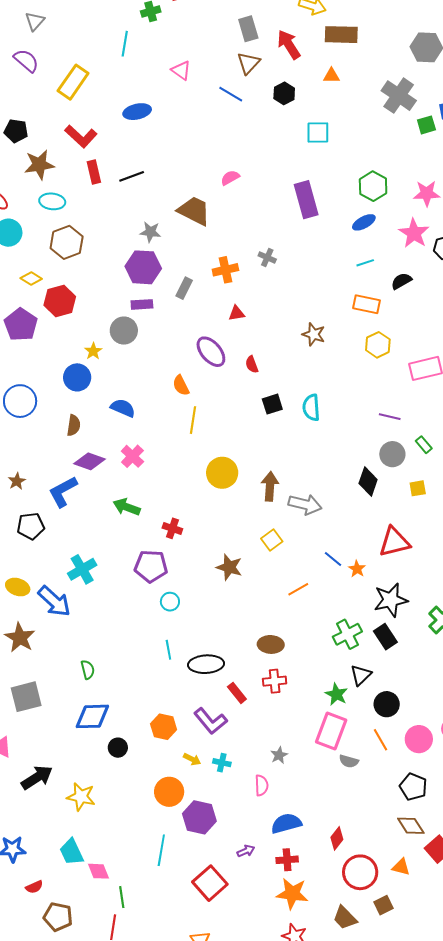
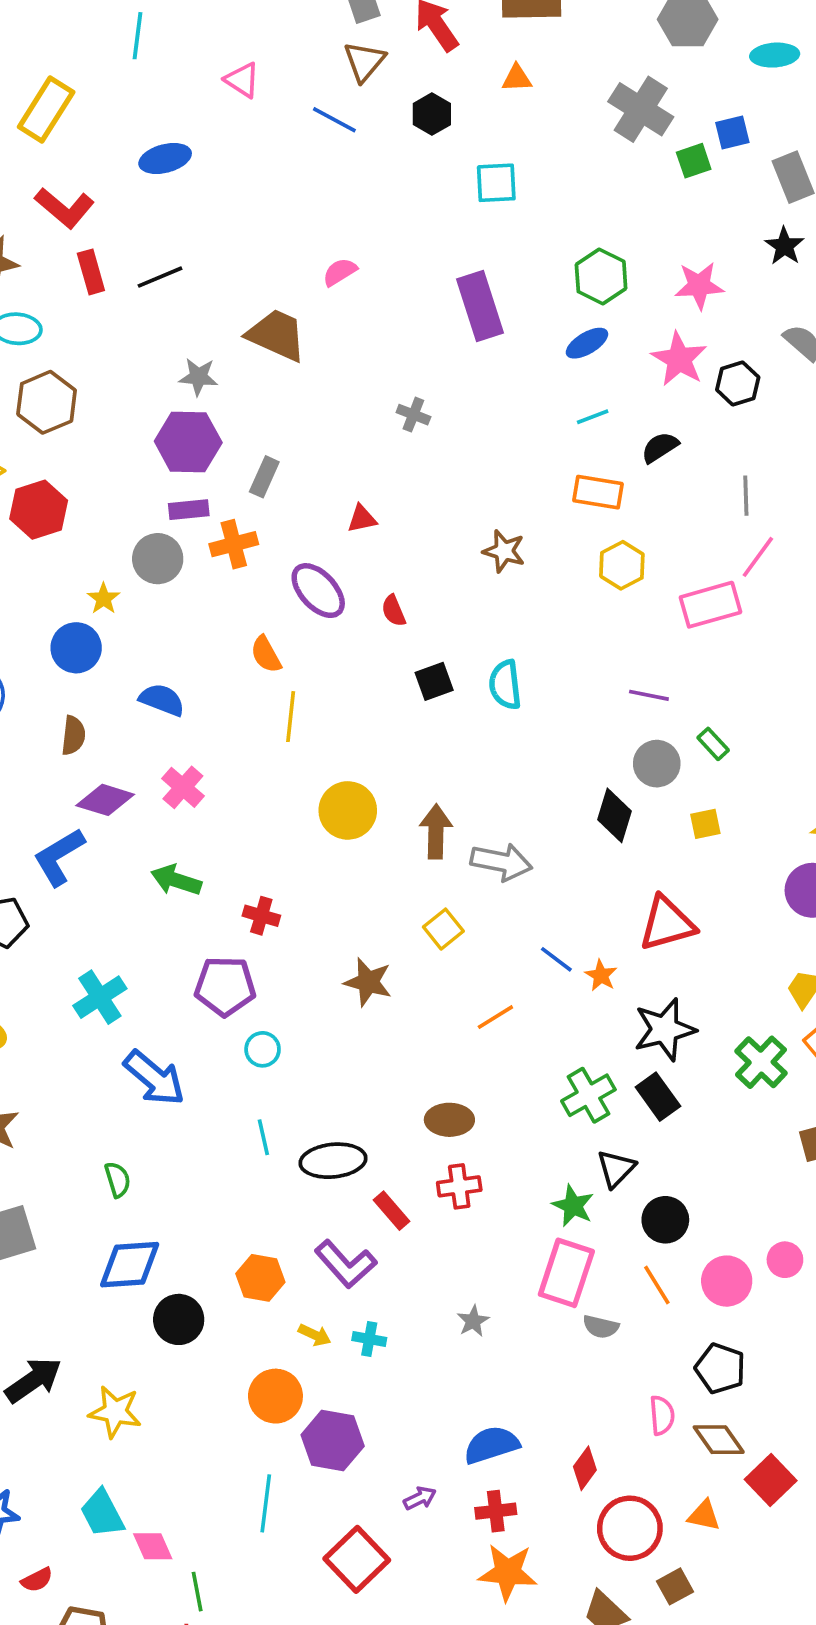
orange cross: (225, 270) -> (234, 544), moved
blue arrow: (54, 601) -> (154, 1078), moved
black circle: (118, 748) -> (179, 1319), size x1.4
pink semicircle: (261, 785) -> (662, 1415), moved

